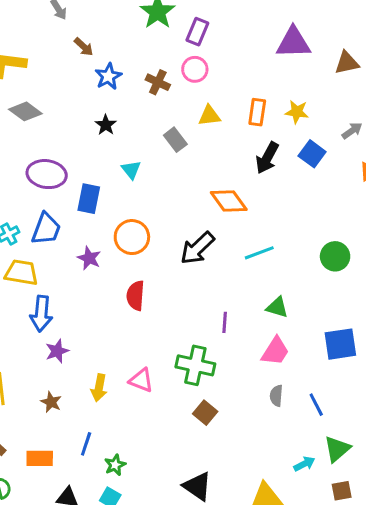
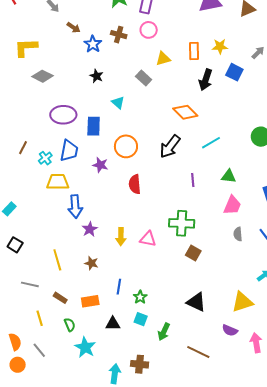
brown cross: (158, 82) -> (119, 35), moved
purple line: (225, 322) -> (193, 180), moved
yellow arrow: (99, 388) -> (121, 237), moved

